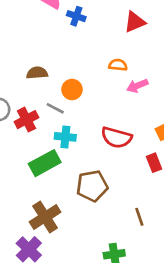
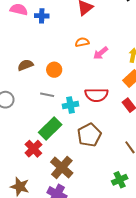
gray line: (55, 108) -> (47, 95), moved
red cross: (26, 120) -> (33, 149), moved
cyan cross: (65, 137) -> (70, 105), moved

